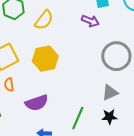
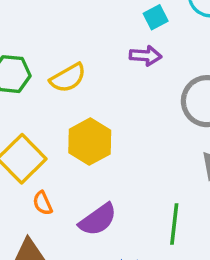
yellow semicircle: (44, 20) -> (68, 78), turned 40

